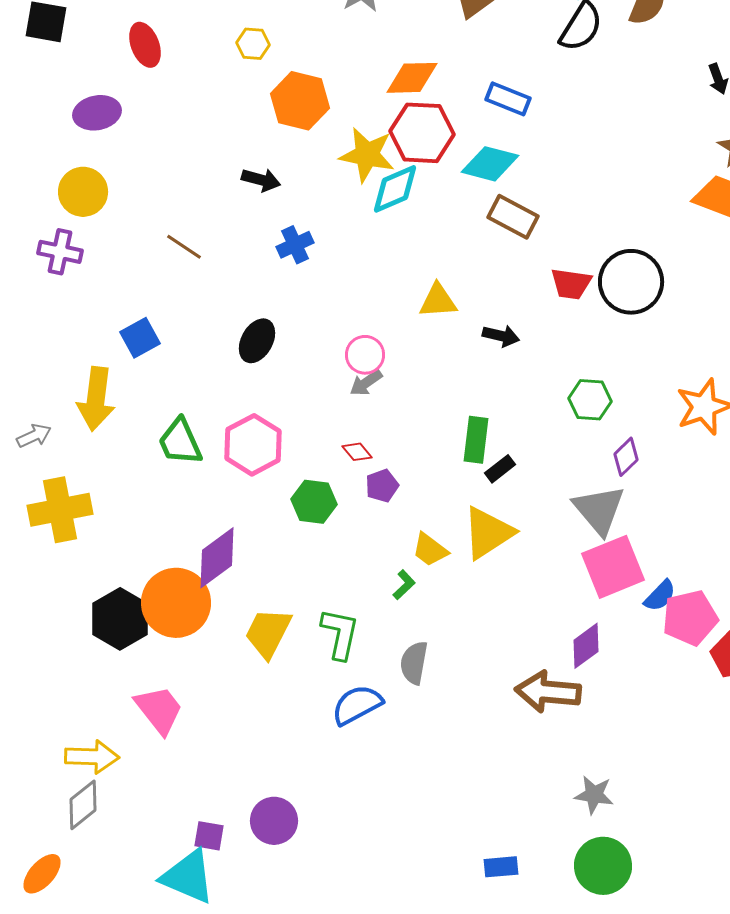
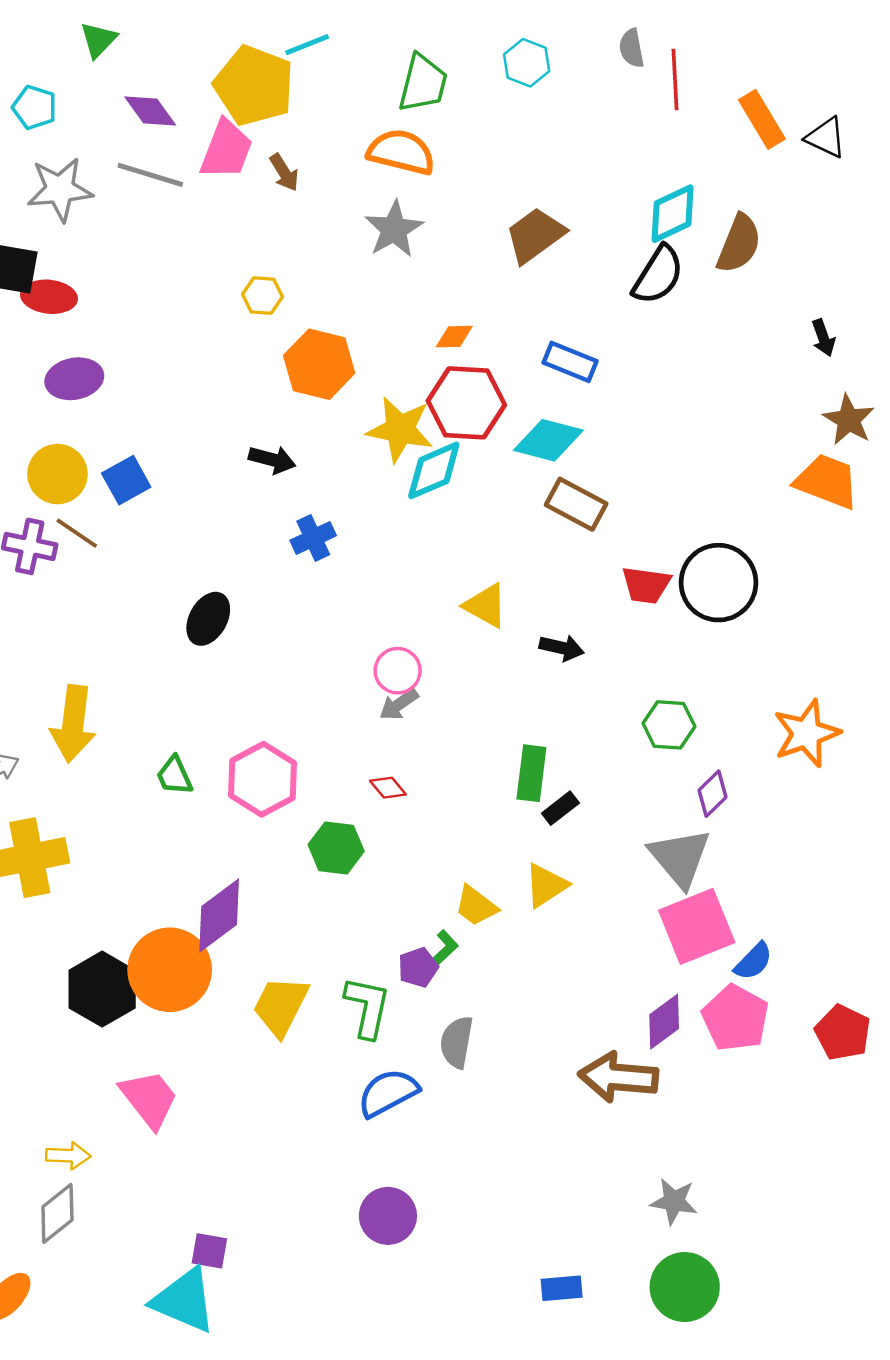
red ellipse: (145, 45) -> (49, 297), moved, turned -63
orange diamond: (412, 78) -> (454, 337), size x0.6
brown line: (184, 247) -> (77, 533), moved
yellow triangle: (438, 301) -> (486, 606), turned 33
blue square: (140, 338) -> (126, 480), moved
black ellipse: (257, 341) -> (208, 619), moved
green trapezoid: (180, 442) -> (174, 776), size x0.7
purple pentagon: (382, 486) -> (418, 967), moved
yellow triangle: (488, 533) -> (546, 885), size x0.7
pink pentagon: (690, 618) -> (735, 1018), moved, turned -30
yellow arrow: (92, 757) -> (68, 1156), size x0.7
purple circle: (274, 821) -> (388, 1216), moved

